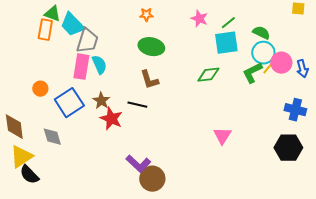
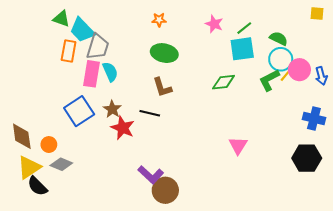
orange rectangle: (45, 30) -> (69, 51), moved
orange circle: (40, 89) -> (49, 145), moved
gray diamond: (52, 137) -> (61, 164), moved, turned -50

